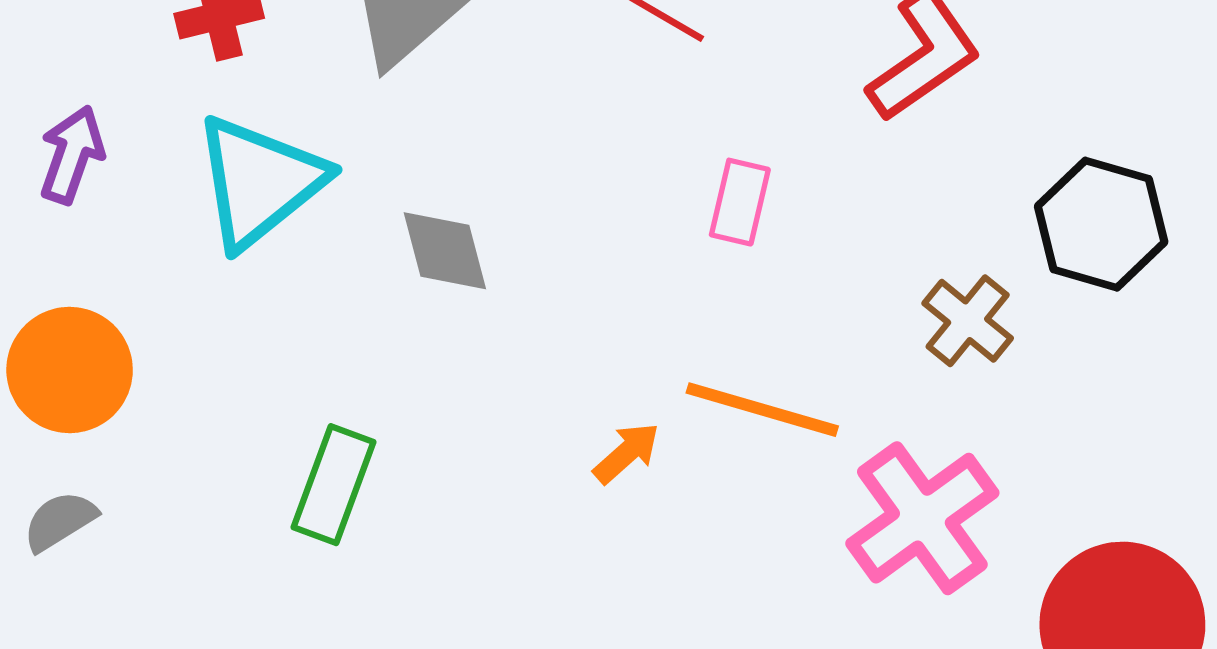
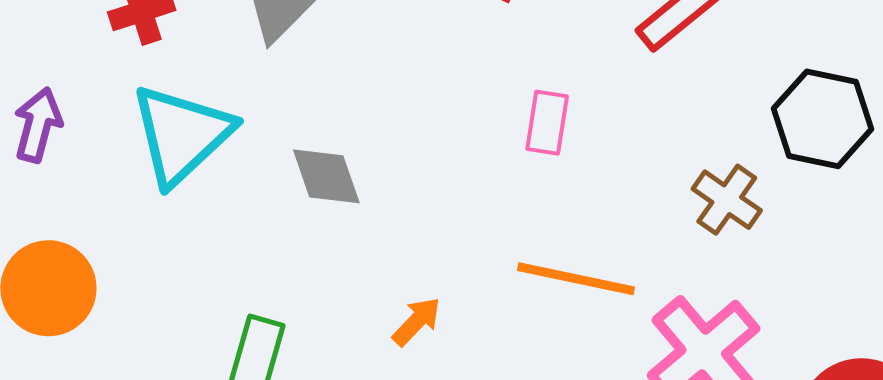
orange arrow: (627, 453) -> (417, 321), moved

